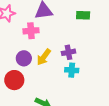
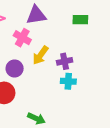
pink cross: (31, 31) -> (22, 38), turned 35
yellow arrow: (44, 57) -> (40, 55), moved

